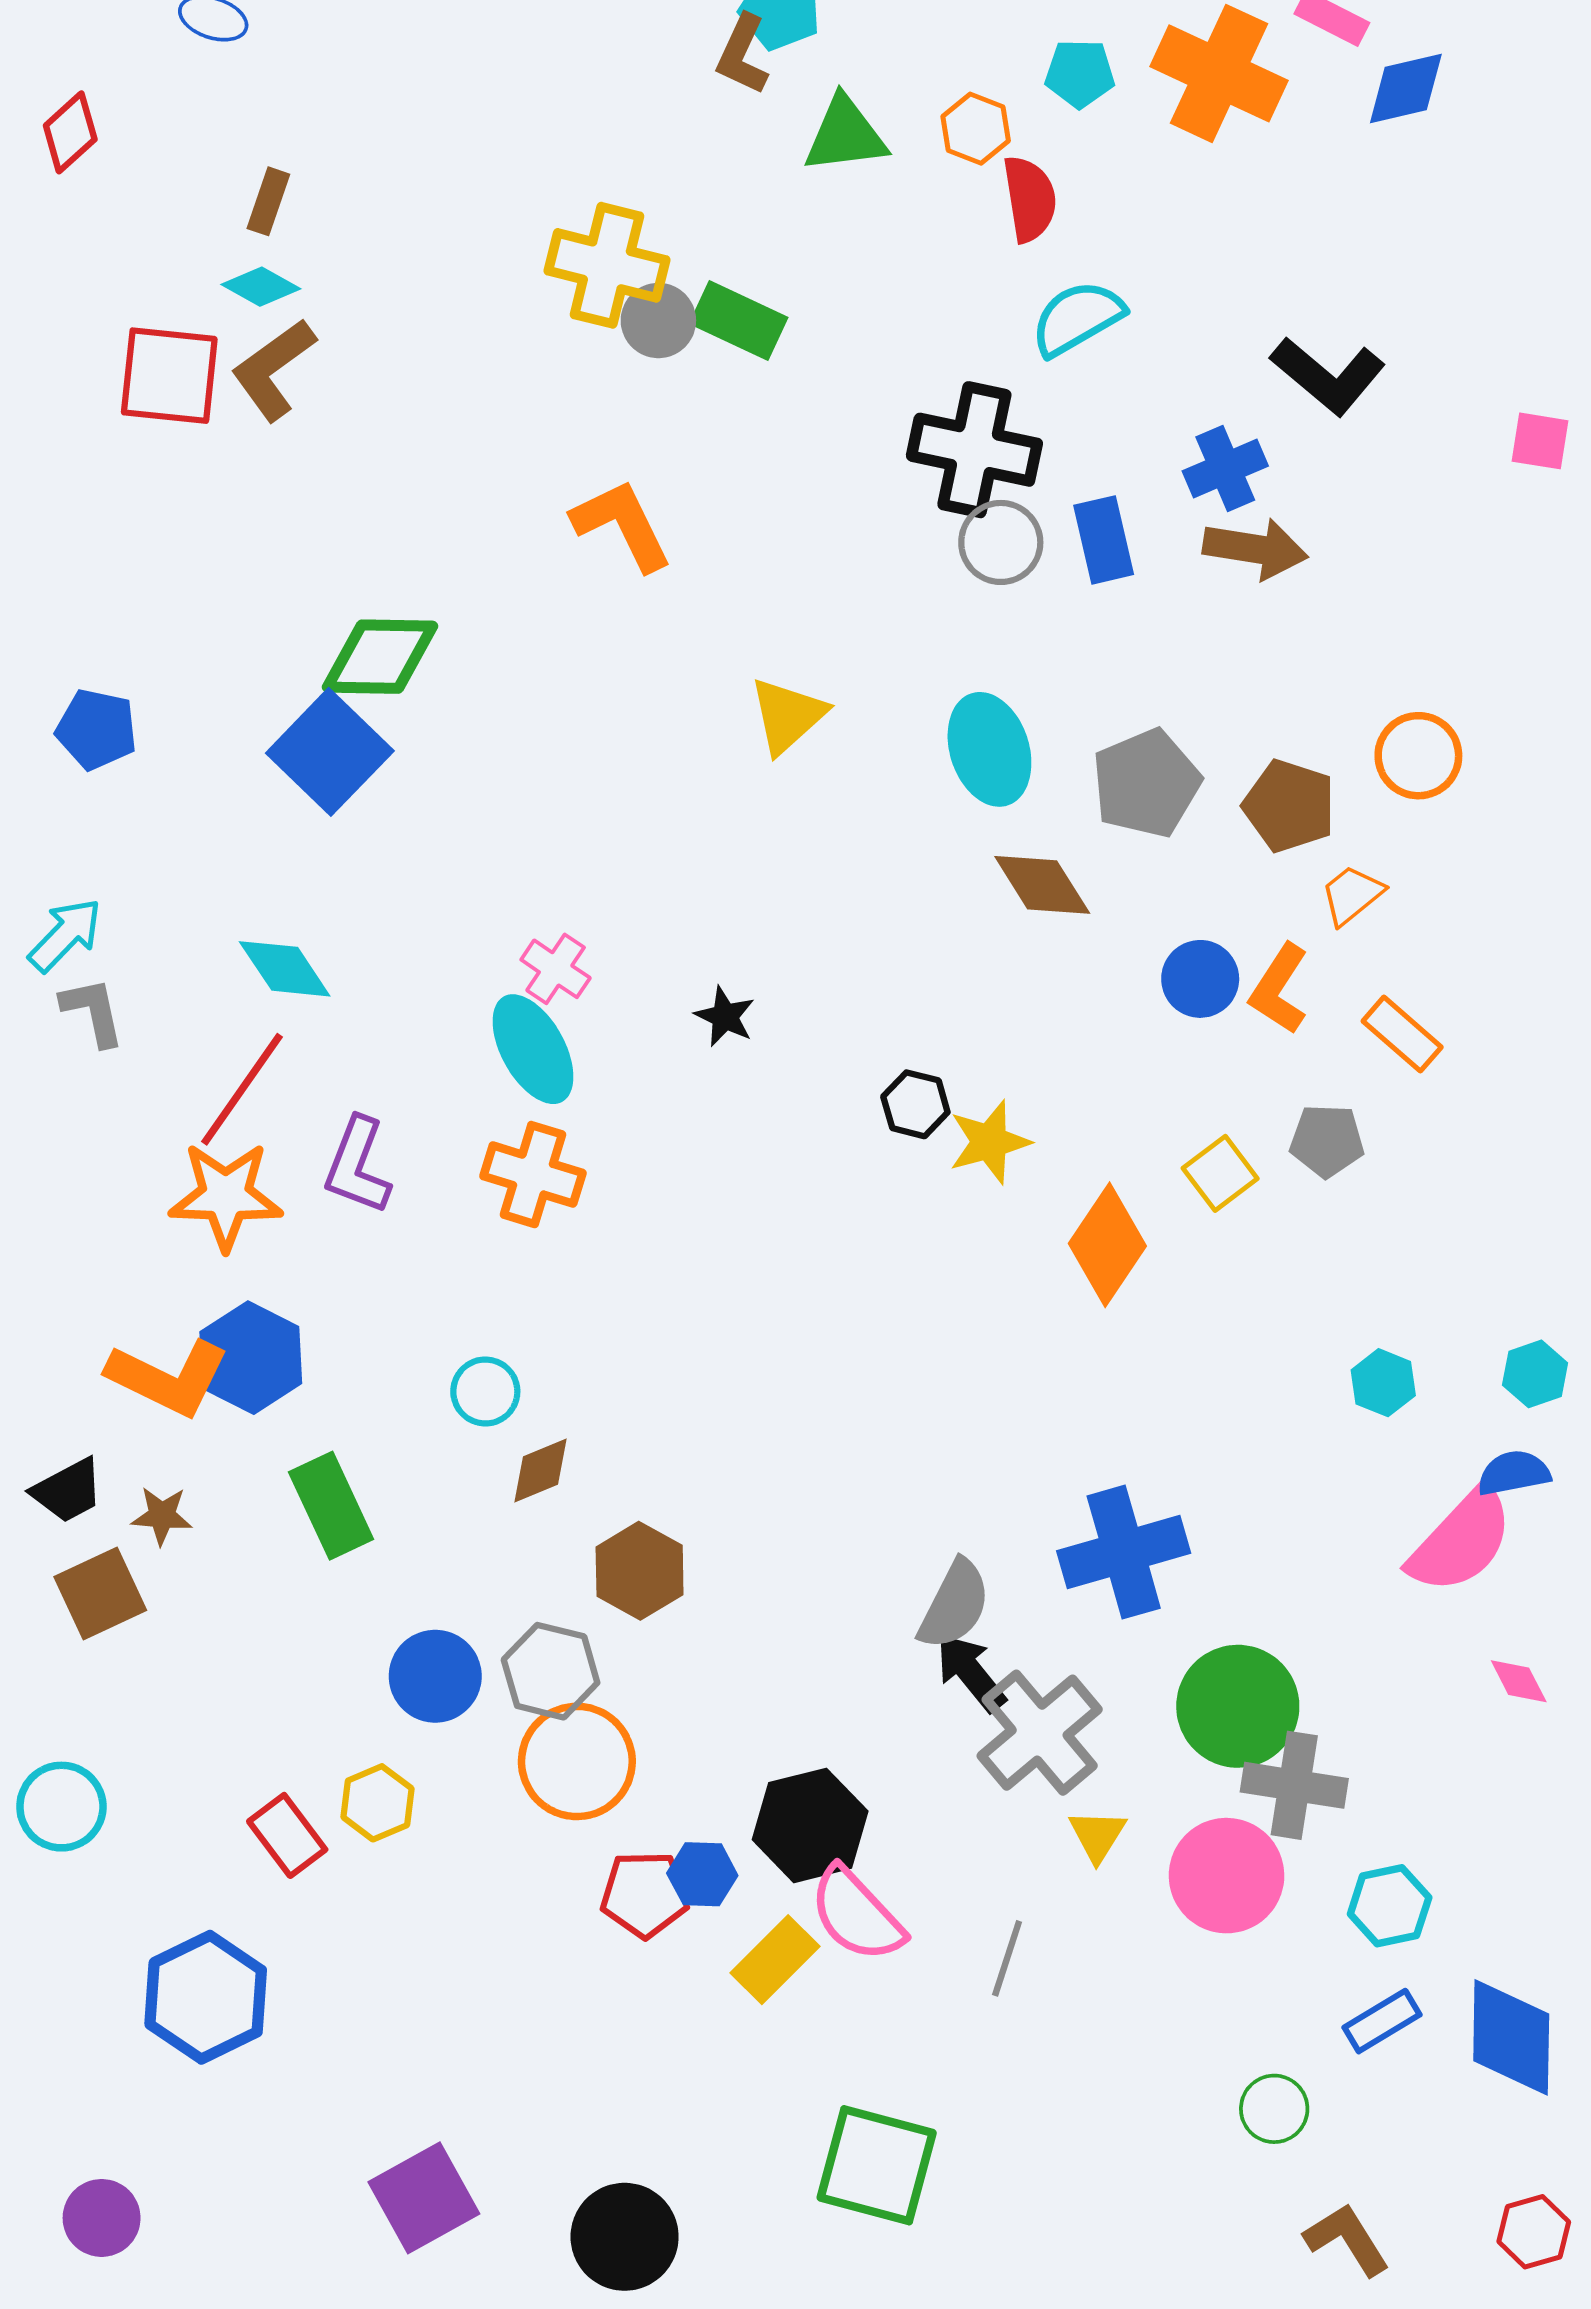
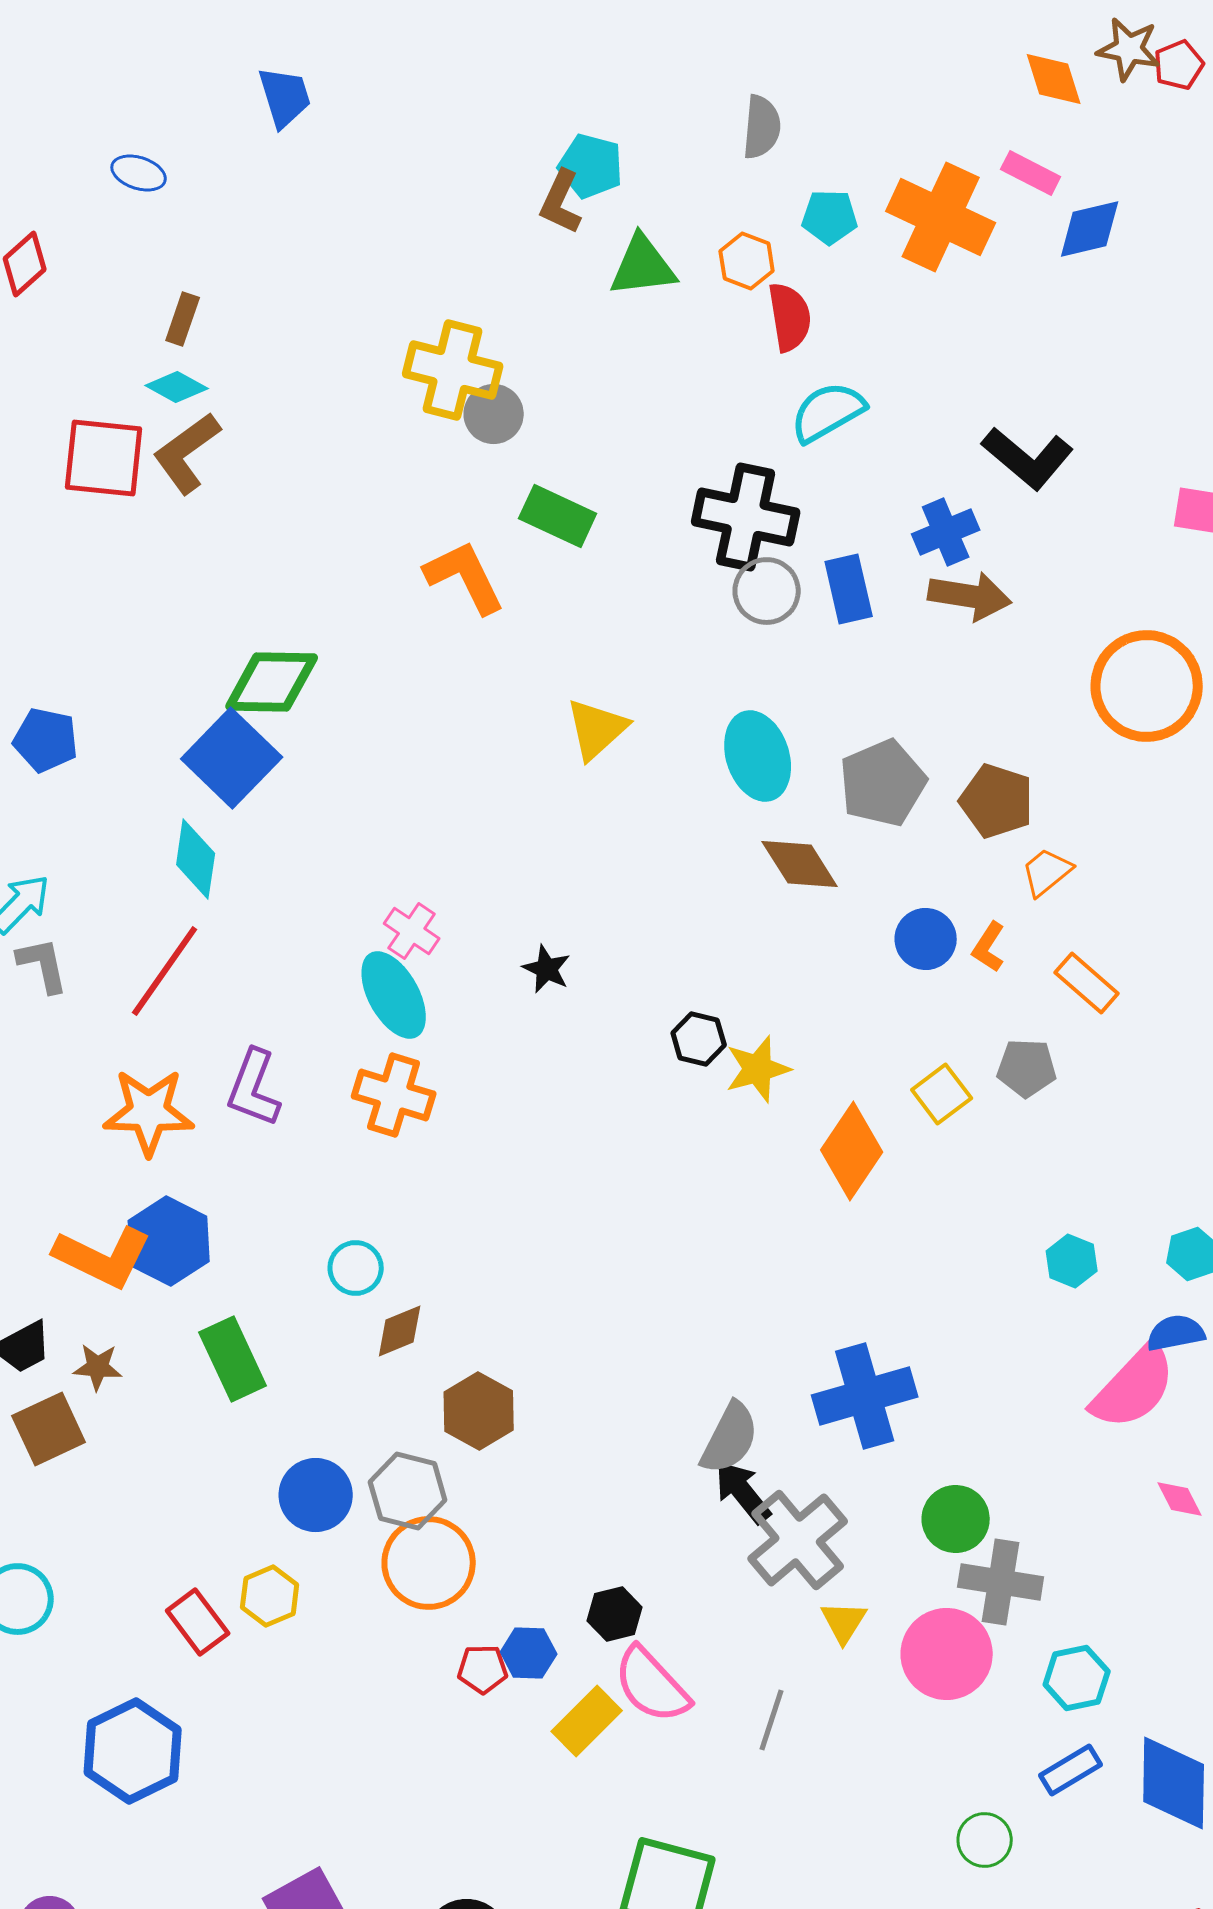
green rectangle: (739, 320) -> (558, 516), moved
orange circle: (1418, 756) -> (1147, 686), moved, size x1.6
cyan diamond: (285, 969) -> (196, 859), moved, turned 42
orange L-shape: (1279, 989) -> (989, 947), size x0.7
red line: (242, 1089) -> (165, 971), moved
green circle: (1238, 1706) -> (956, 1519), size x0.7
black hexagon: (810, 1825) -> (615, 1614), size x0.6
red pentagon: (645, 1894) -> (483, 1669), size x0.7

